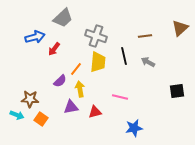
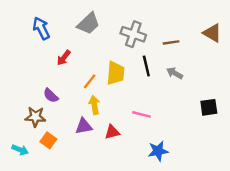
gray trapezoid: (63, 18) -> (88, 24), moved
brown triangle: (180, 28) -> (212, 33), turned -48
gray cross: (96, 36) -> (133, 34), moved
blue arrow: (35, 37) -> (41, 28), moved, turned -102
purple semicircle: (60, 81) -> (51, 96), moved, turned 88
cyan arrow: (17, 115) -> (20, 150), moved

